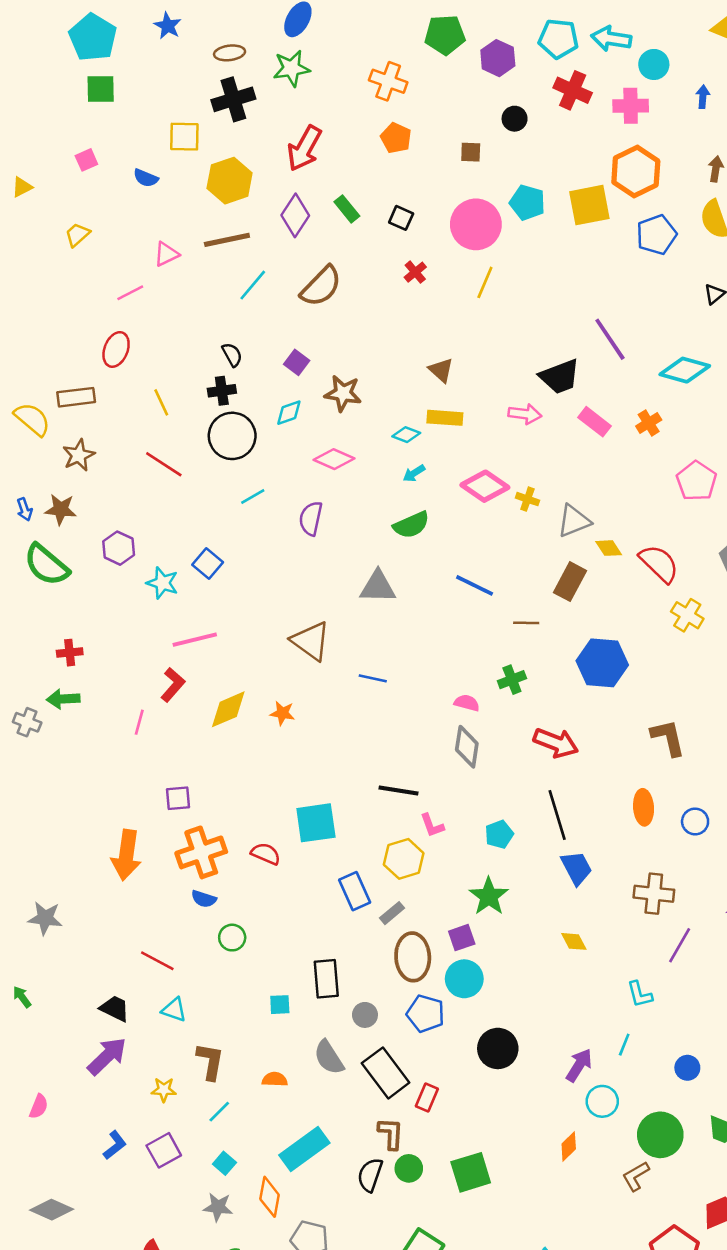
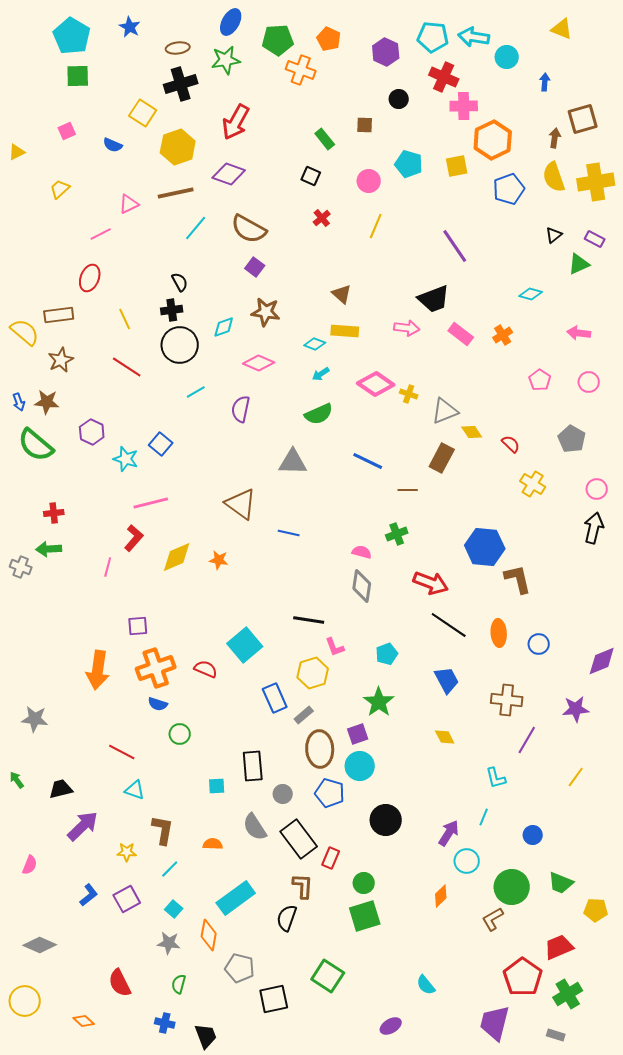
green pentagon: (445, 35) -> (278, 40), moved
pink cross: (631, 106) -> (464, 106), moved
yellow square: (184, 137) -> (143, 113), turned 32
orange pentagon: (396, 138) -> (329, 39), moved
yellow square: (589, 205) -> (457, 166), size x0.7
green rectangle: (347, 209) -> (325, 139), moved
purple diamond: (295, 215) -> (229, 174), turned 76
pink circle: (476, 224) -> (369, 181), size x0.6
brown semicircle: (321, 286) -> (249, 229), turned 75
purple line: (610, 339) -> (455, 246), moved
purple square: (297, 362) -> (255, 267), moved
cyan diamond: (685, 370) -> (531, 294), size x0.6
pink pentagon: (696, 481) -> (540, 380), size x0.7
red semicircle: (659, 564) -> (511, 444), size x0.6
blue hexagon: (602, 663) -> (485, 547), moved
black line: (557, 815) -> (449, 625), moved, turned -39
cyan square: (316, 823) -> (245, 645), turned -32
black trapezoid: (115, 1008) -> (61, 789), moved, turned -40
green circle: (409, 1168) -> (364, 883), moved

